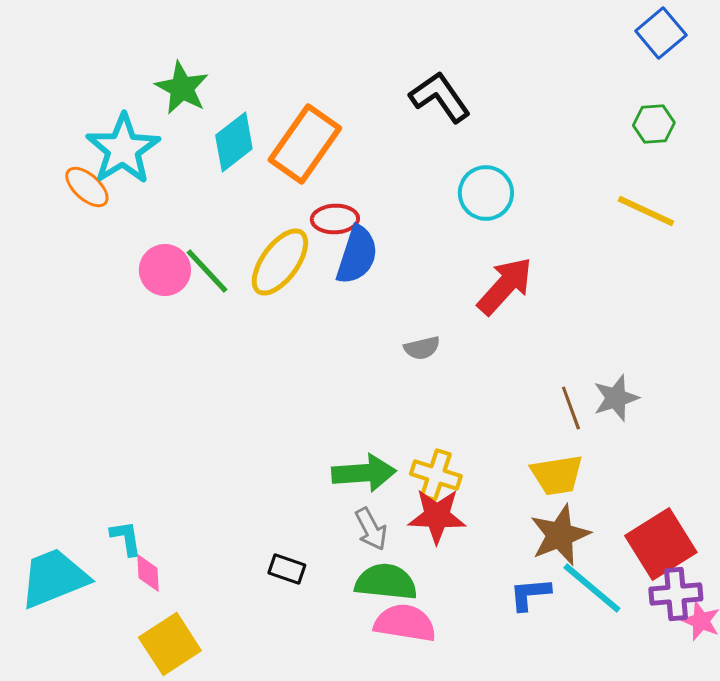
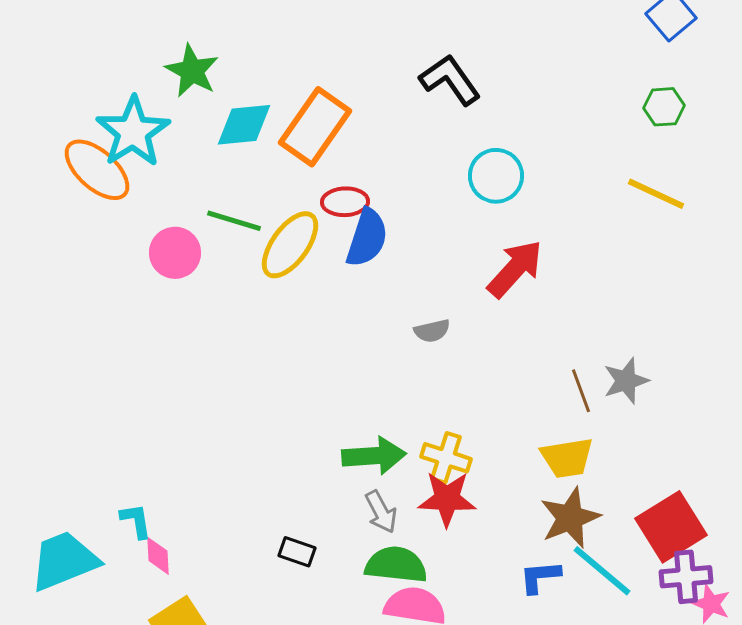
cyan diamond: (234, 142) -> (244, 125), turned 32
orange ellipse: (87, 187) -> (97, 170), size x1.5
green line: (207, 271) -> (234, 221), moved, turned -30

